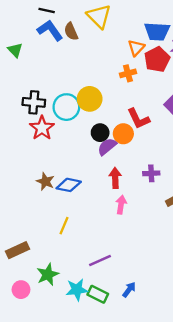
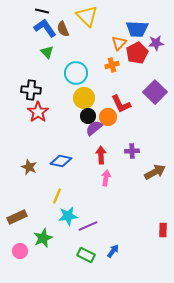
green triangle: (15, 50) -> (47, 52), moved
yellow circle: (90, 99) -> (84, 98), moved
cyan circle: (66, 107) -> (76, 73), moved
brown star: (45, 181) -> (29, 167), moved
cyan star: (77, 290) -> (68, 216), moved

